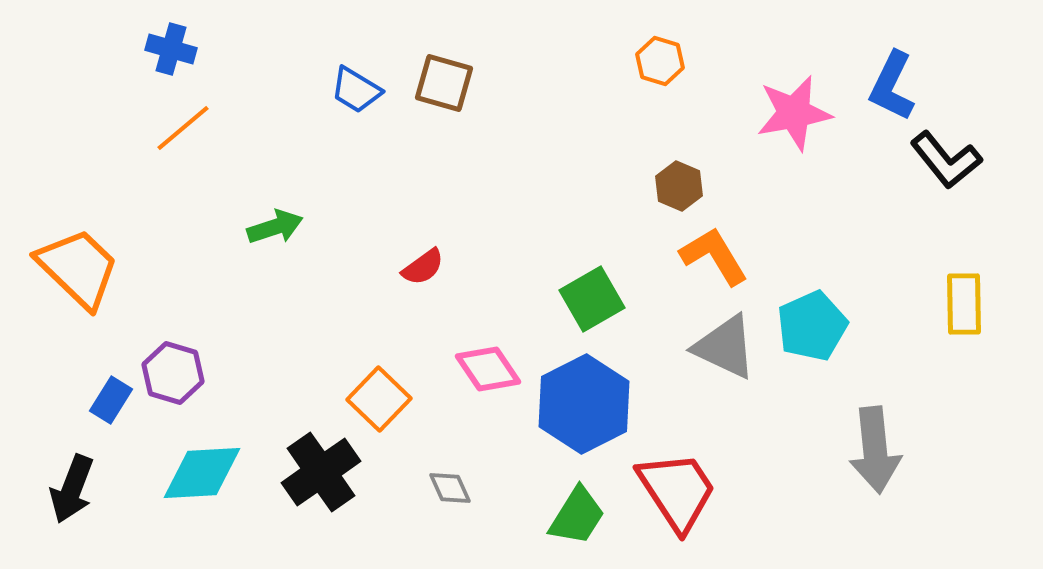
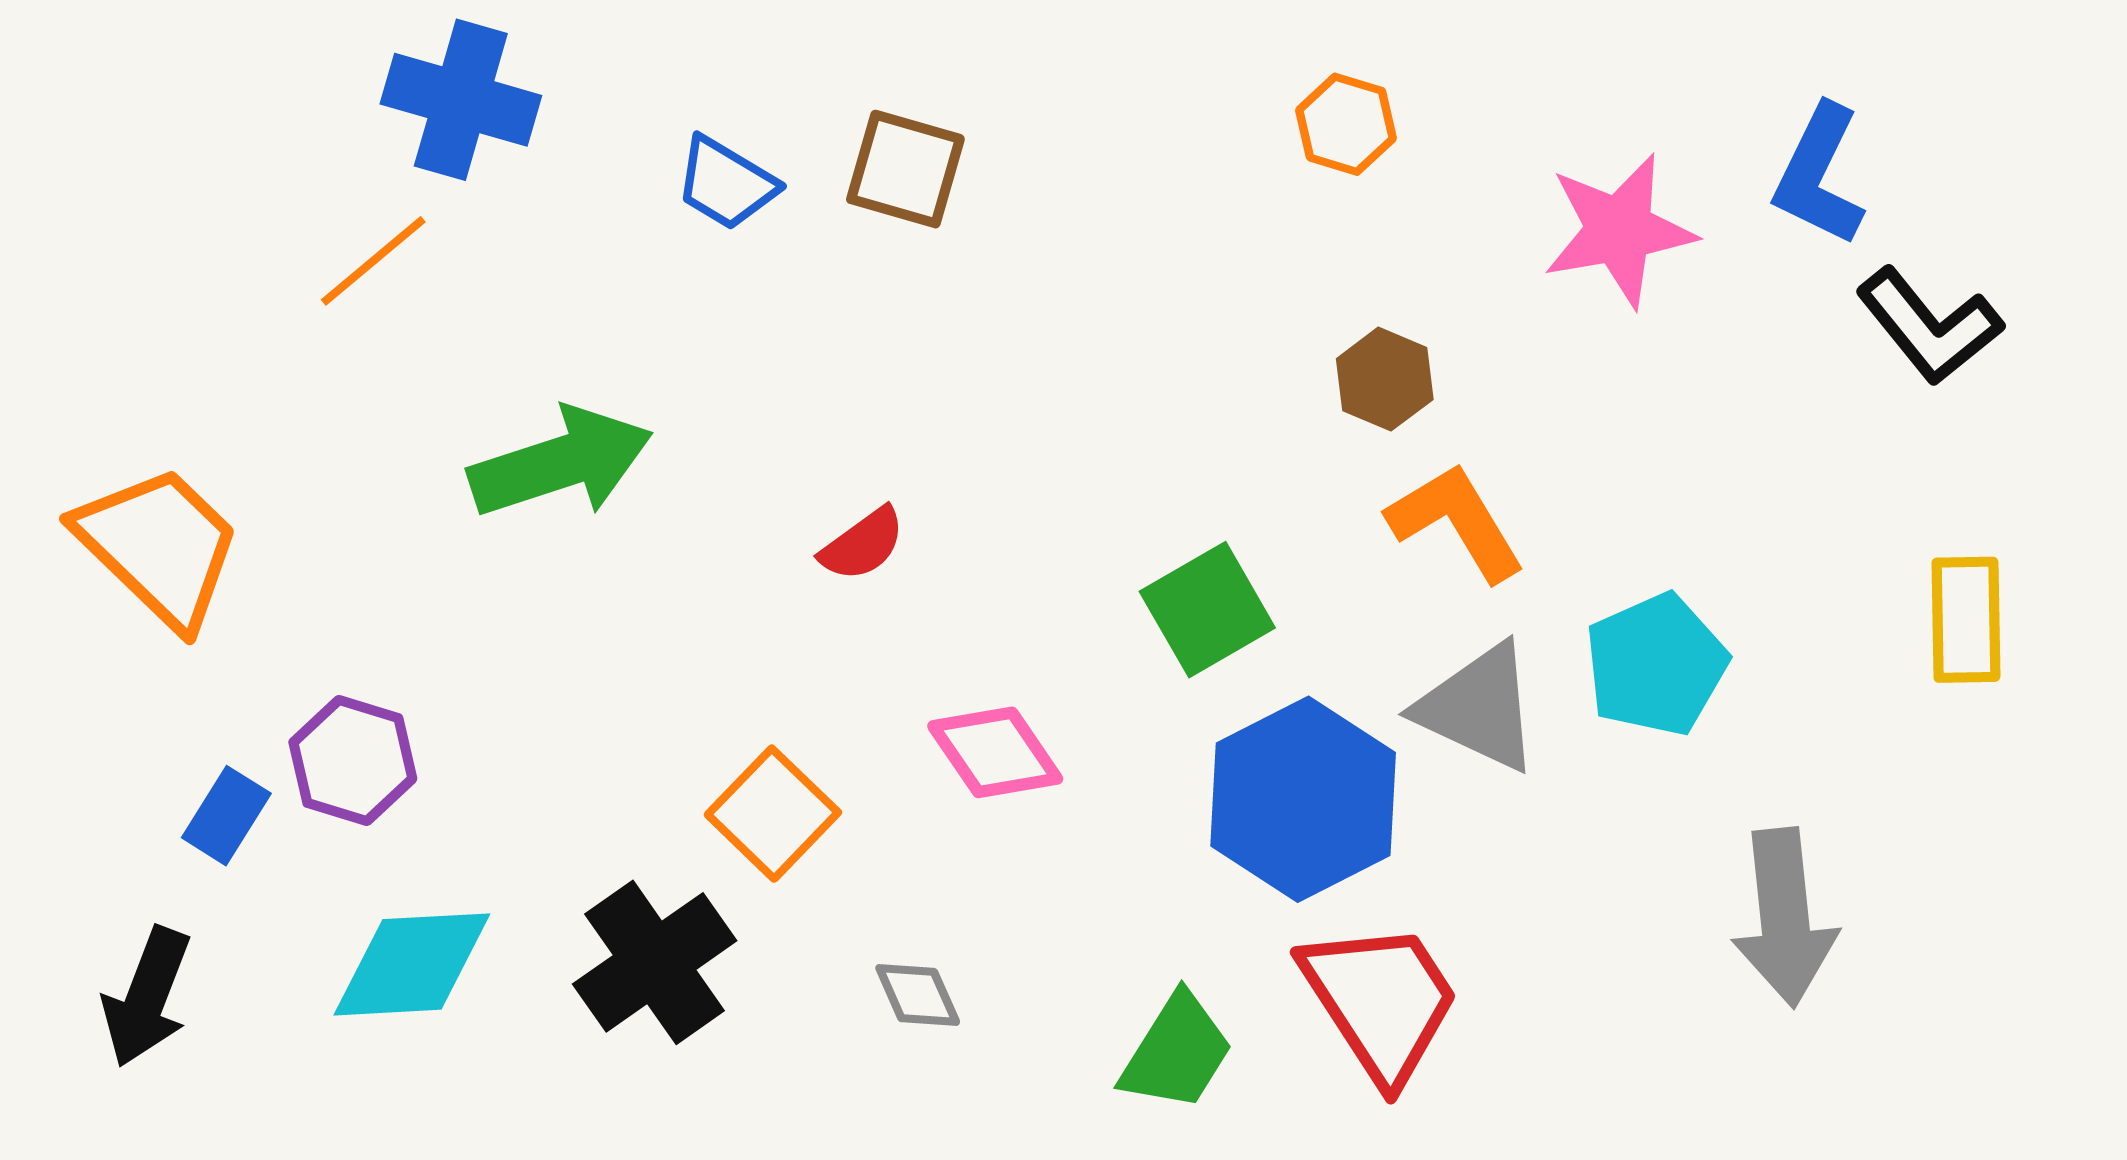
blue cross: (171, 49) -> (461, 100), moved, size x1.5
green arrow: (275, 227) -> (561, 463), size x1.6
blue hexagon: (584, 404) -> (1303, 799), moved

